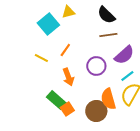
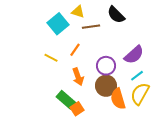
yellow triangle: (68, 12) -> (78, 12), turned 32
brown line: (108, 35) -> (91, 27), moved
brown circle: (96, 111) -> (106, 86), moved

